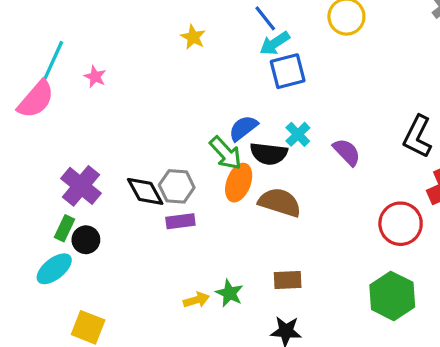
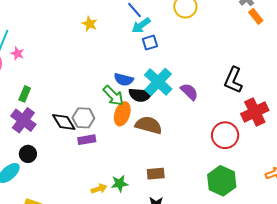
blue square: (288, 71) -> (150, 43), size x0.7
pink star: (95, 77) -> (17, 53), moved
blue semicircle: (243, 128) -> (124, 80), turned -126
cyan cross: (298, 134) -> (158, 82), size x1.8
green rectangle: (64, 228) -> (25, 94), moved
green star: (229, 293) -> (120, 184), turned -30

